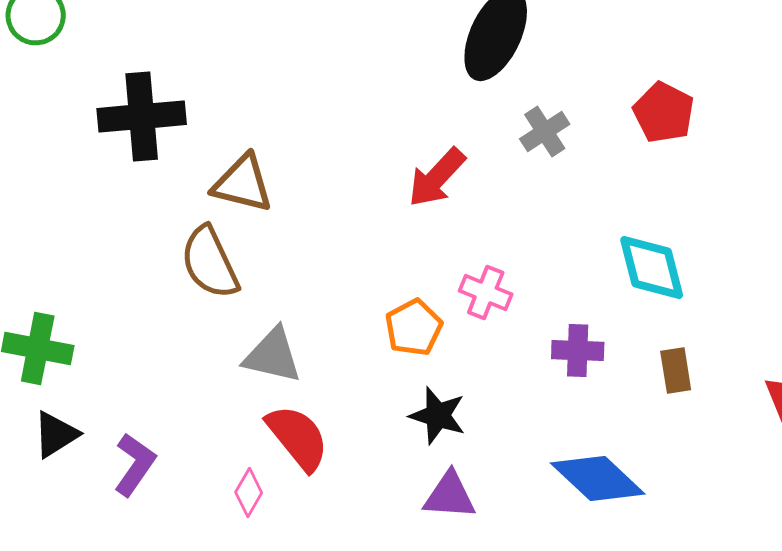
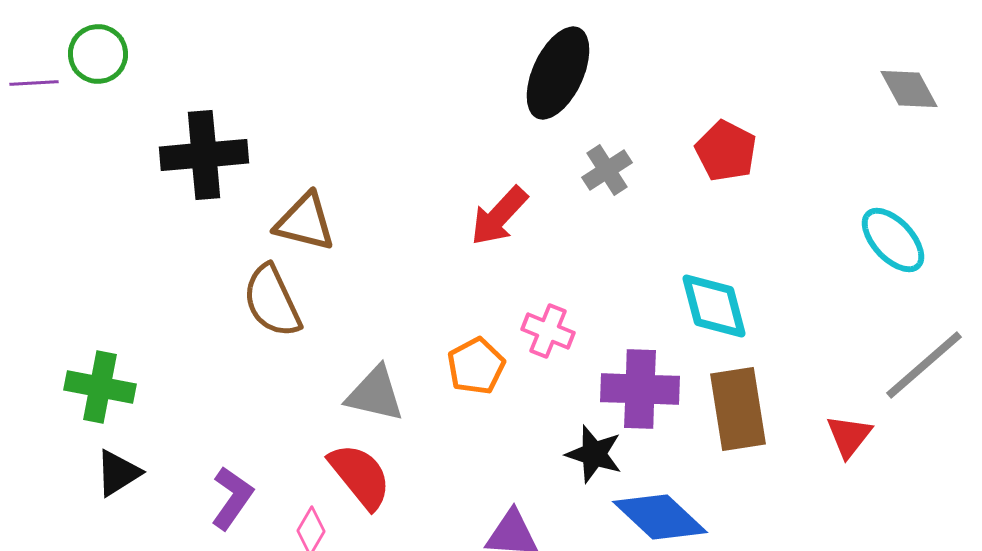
purple cross: (578, 350) -> (640, 389), size x1.5
gray triangle: (273, 356) -> (375, 394), moved
brown rectangle: (676, 370) -> (738, 409), size x1.8
black star: (438, 416) -> (594, 454), moved
purple L-shape: (135, 464) -> (232, 498), moved

